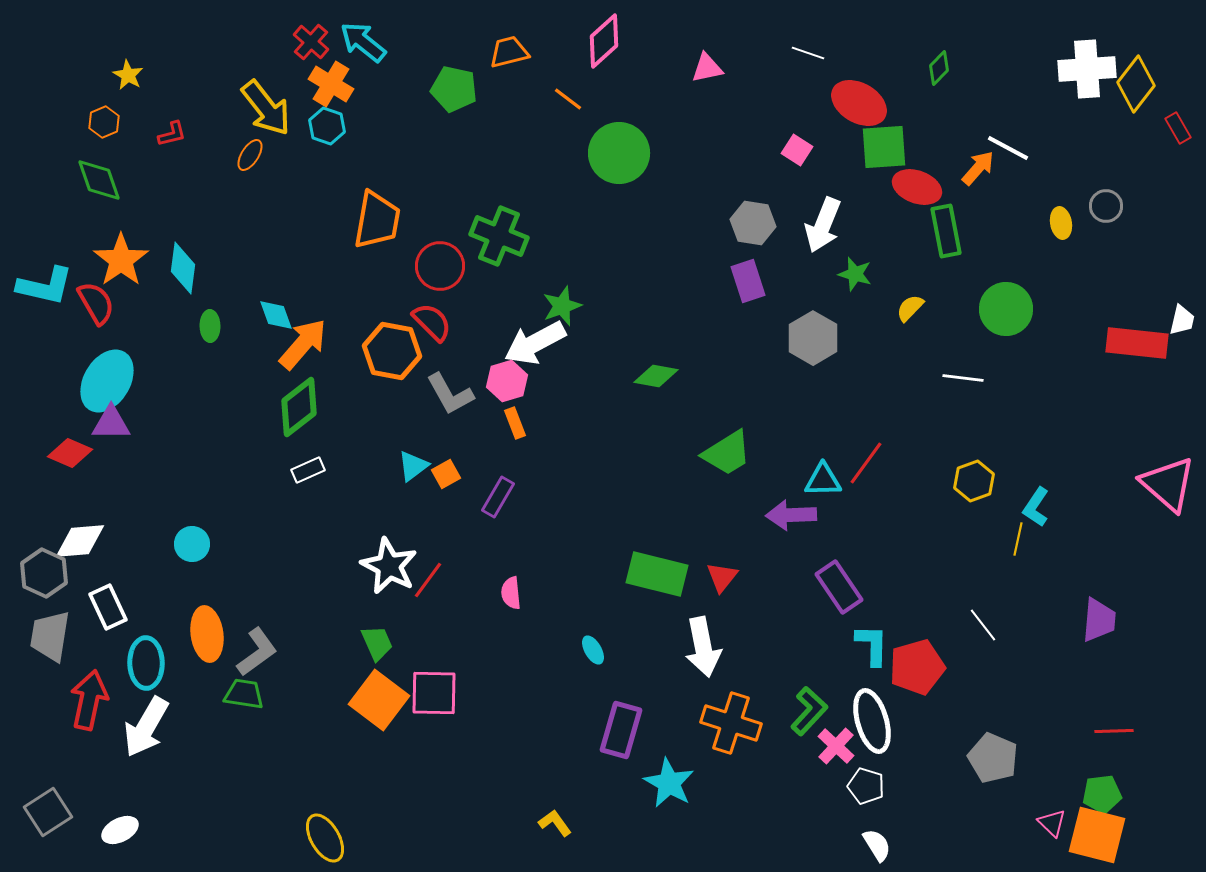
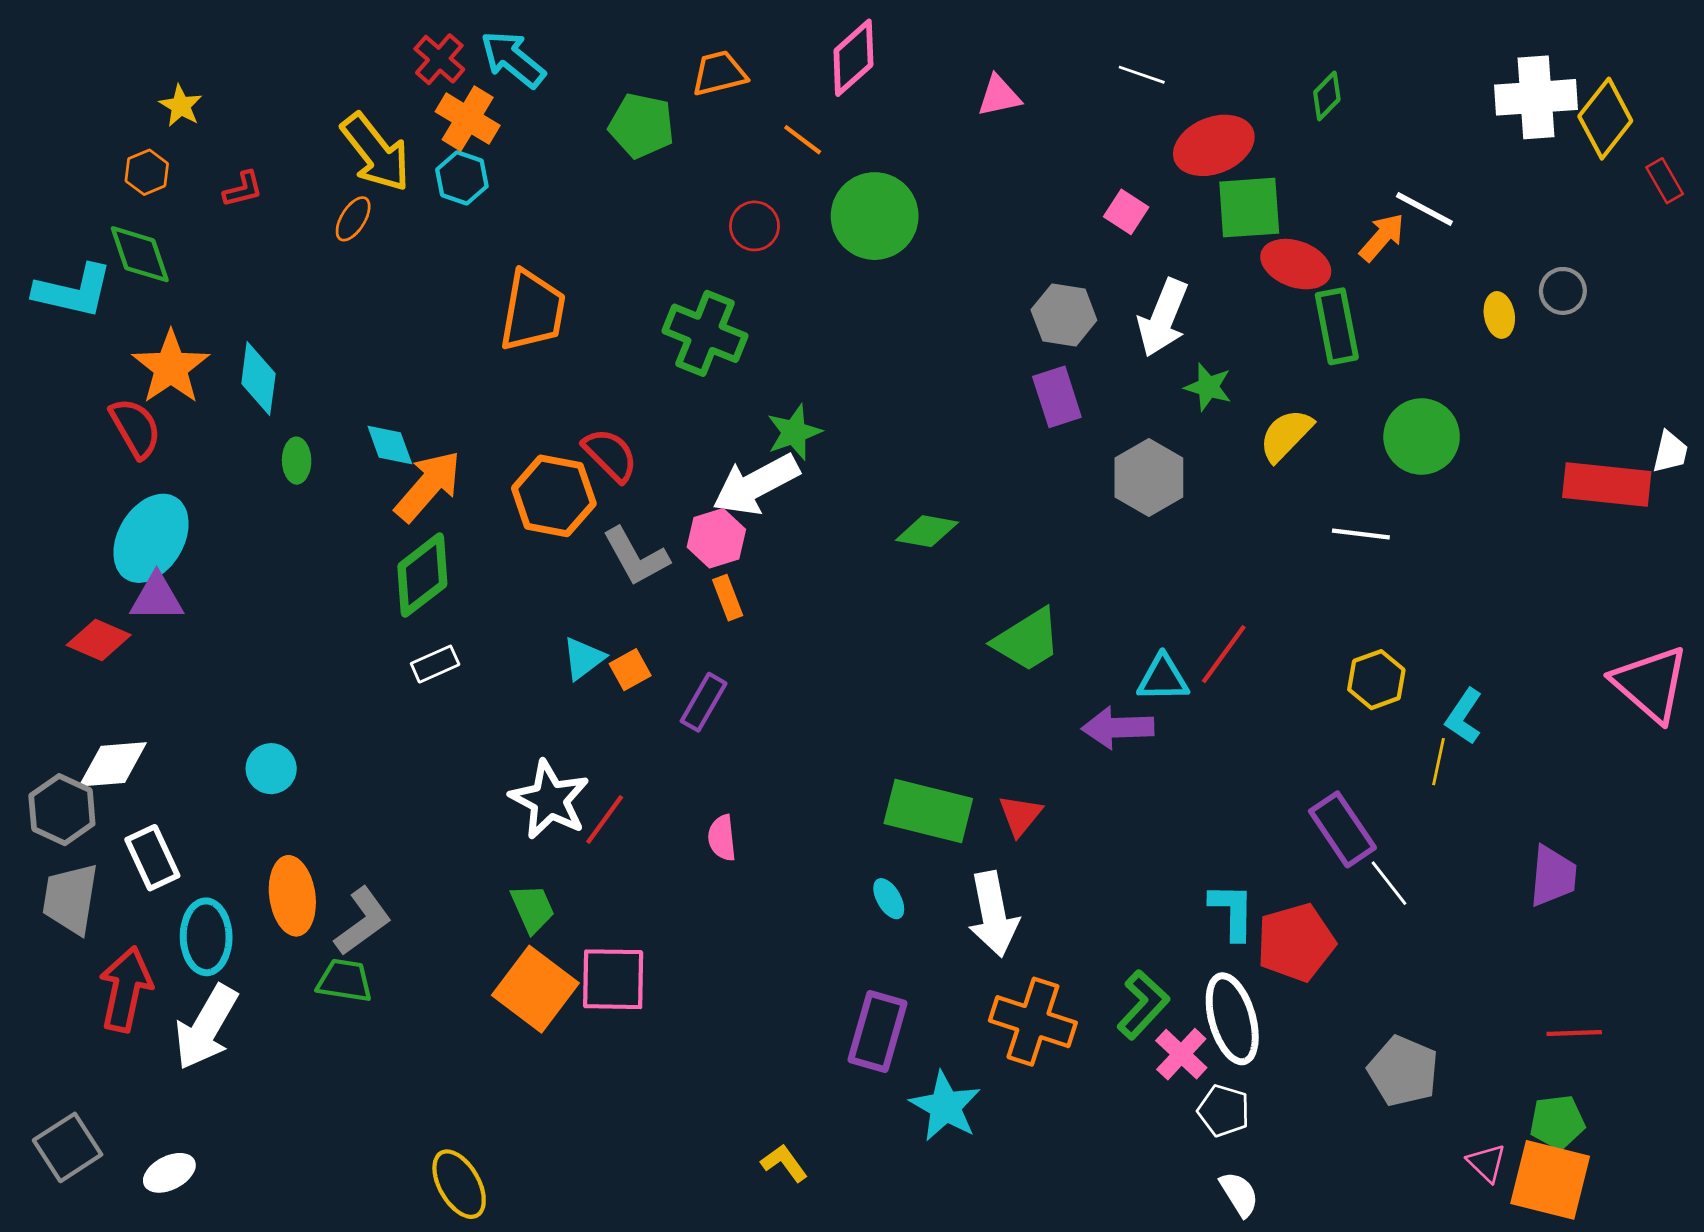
red ellipse: (859, 103) -> (1214, 145), turned -52
red circle: (440, 266) -> (754, 226), moved, size x0.7
cyan L-shape: (45, 286) -> (73, 291), moved
yellow semicircle: (910, 308) -> (1286, 435), size x1.4
purple rectangle: (839, 587) -> (1342, 829), moved
cyan ellipse: (593, 650) -> (889, 899), moved

